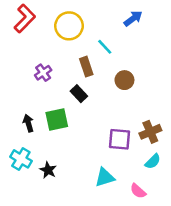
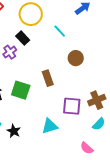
brown rectangle: (86, 67) -> (48, 78), moved
black rectangle: (79, 94) -> (23, 38), moved
green square: (57, 120) -> (21, 90), turned 30
cyan triangle: (105, 177) -> (50, 126), moved

